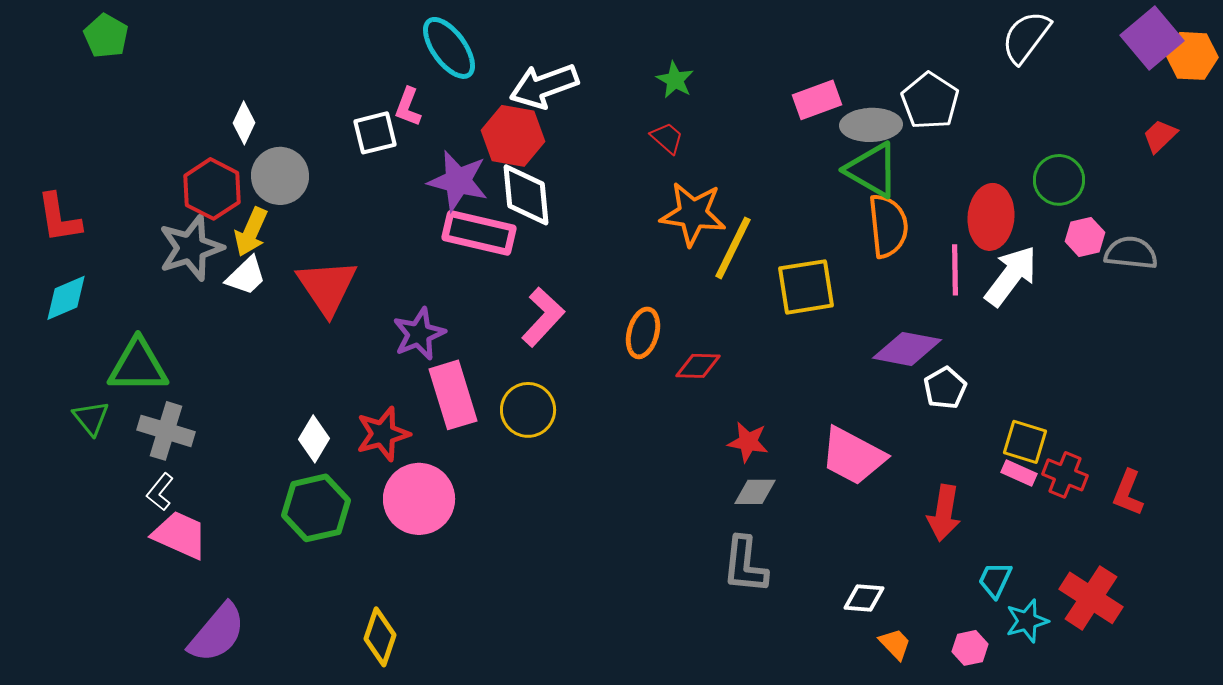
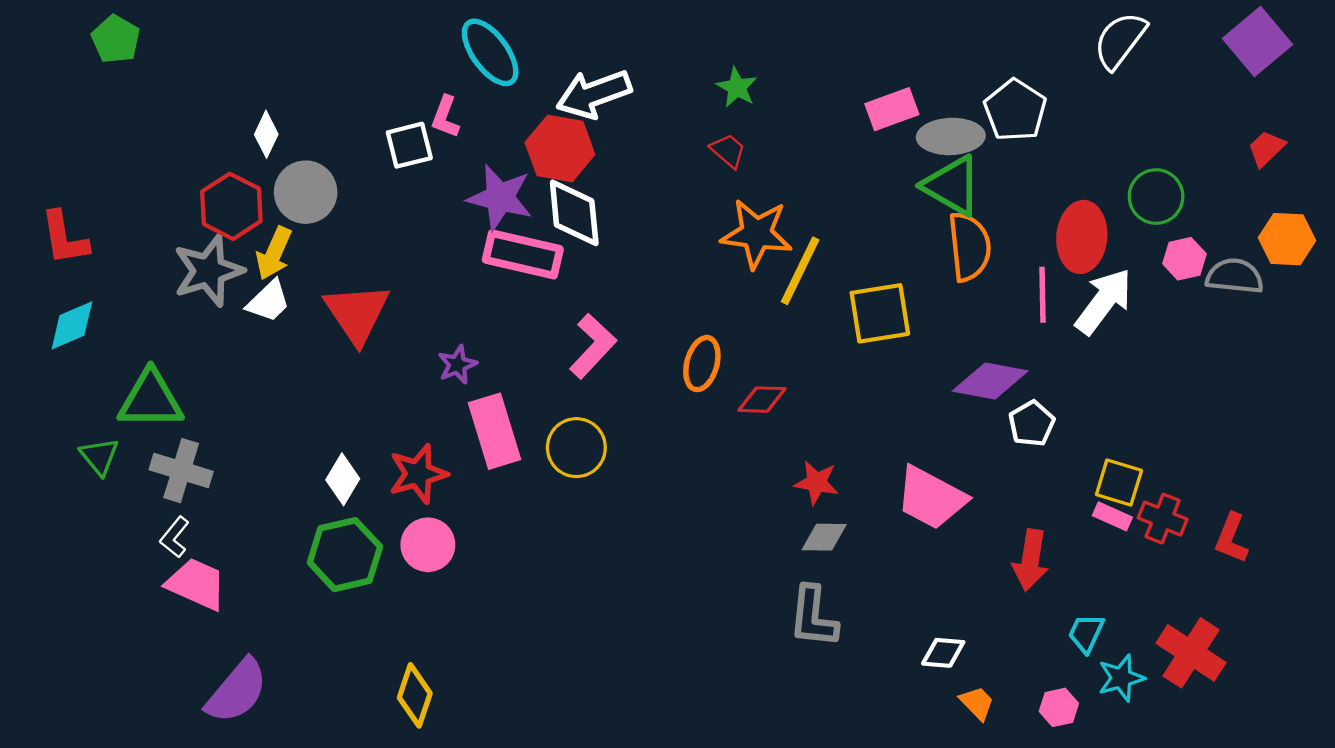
orange hexagon: (1192, 56) -> (1287, 239), moved
purple star: (419, 334) -> (457, 365), size x0.7
pink circle: (419, 499) -> (428, 545), moved, size x0.7

